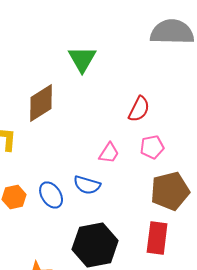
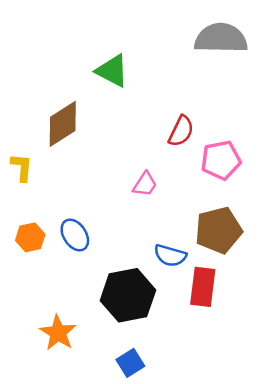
green triangle: (82, 59) -> (112, 71), turned -32
pink pentagon: (152, 147) -> (221, 160), moved, size x1.4
blue semicircle: (87, 185) -> (170, 256), moved

